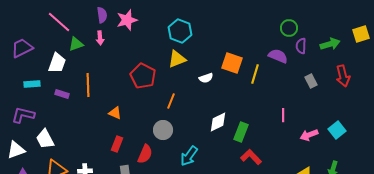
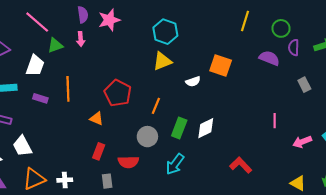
yellow line: (255, 74) -> (245, 21), moved
red pentagon: (143, 76) -> (118, 93), moved
green rectangle: (241, 132) -> (179, 128), moved
red semicircle: (145, 154) -> (128, 162), turned 66

